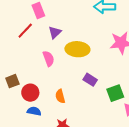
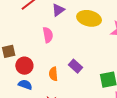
yellow ellipse: (77, 49) -> (89, 18), moved
purple rectangle: (90, 80) -> (75, 66), moved

